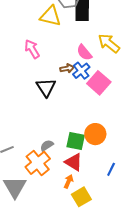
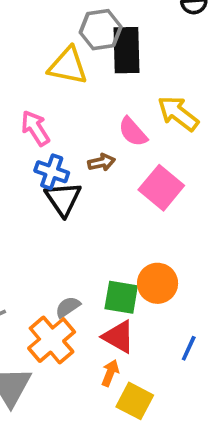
blue cross: (81, 71) -> (52, 172), moved, turned -30
yellow square: (81, 197) -> (135, 401), turned -30

